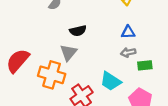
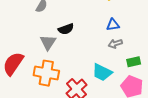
gray triangle: (68, 53) -> (48, 42), moved
green rectangle: (145, 65) -> (134, 62), moved

